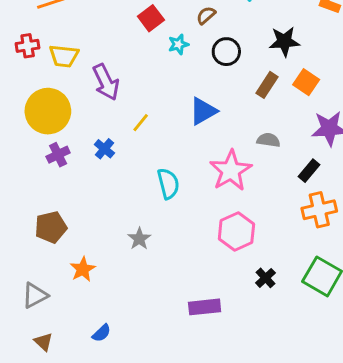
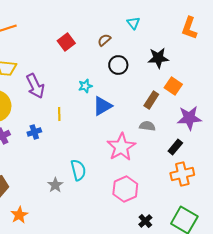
cyan star: (178, 44) -> (85, 86), moved
brown rectangle: (267, 85) -> (151, 100), moved
yellow line: (141, 123) -> (59, 114), turned -40
blue cross: (104, 149) -> (34, 132), turned 32
cyan semicircle: (168, 184) -> (78, 170), moved
gray star: (139, 239) -> (55, 185), moved

